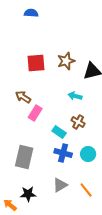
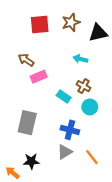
pink rectangle: (35, 113) -> (39, 77), turned 35
blue cross: (63, 153) -> (70, 130), moved
cyan circle: (88, 154) -> (90, 107), moved

